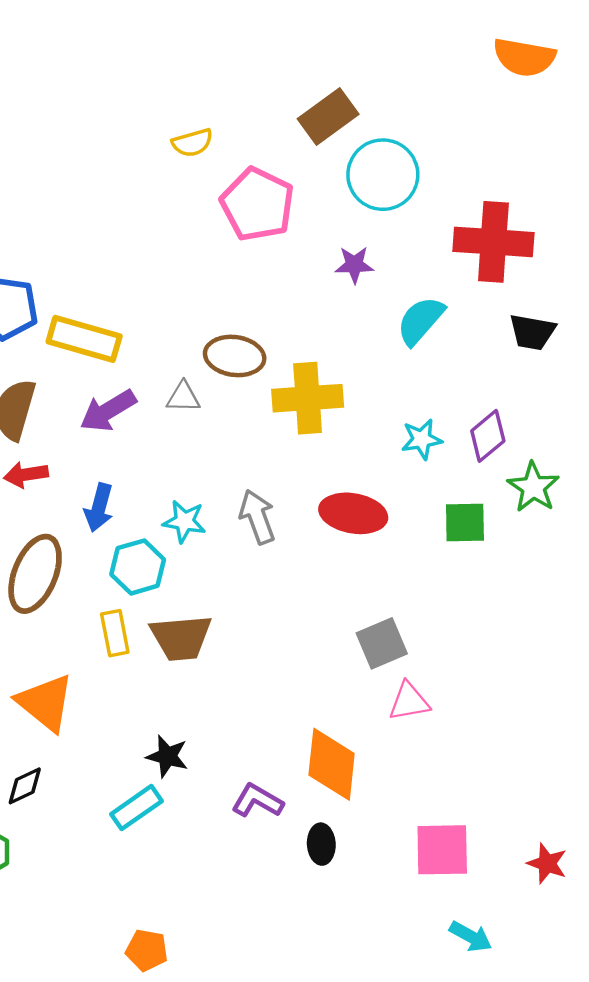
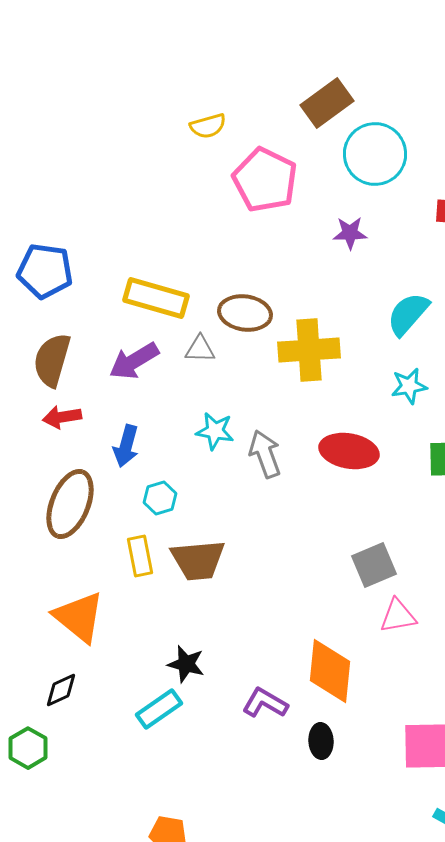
cyan semicircle: (420, 321) -> (408, 314), moved
yellow rectangle: (84, 339) -> (156, 298), moved
cyan star: (184, 521) -> (215, 431), moved
cyan hexagon: (138, 567) -> (160, 498), size x0.7

